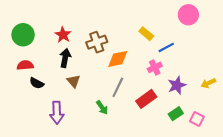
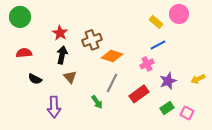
yellow rectangle: (146, 34) -> (156, 22), moved
green circle: (23, 35) -> (20, 17), moved
orange diamond: (118, 59) -> (112, 56), turned 30
red semicircle: (25, 65) -> (24, 53), moved

